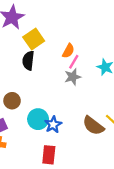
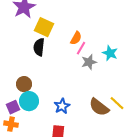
yellow square: (34, 39) -> (44, 27), turned -30
gray star: (73, 77) -> (89, 62), moved
cyan circle: (38, 119) -> (29, 101), moved

